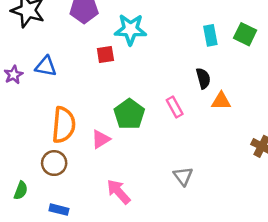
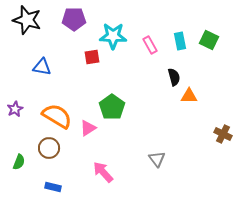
purple star: (14, 75) -> (15, 109), moved
pink rectangle: (175, 107) -> (150, 45), moved
orange semicircle: (64, 125) -> (57, 116), turned -64
green semicircle: (21, 190) -> (19, 162), moved

